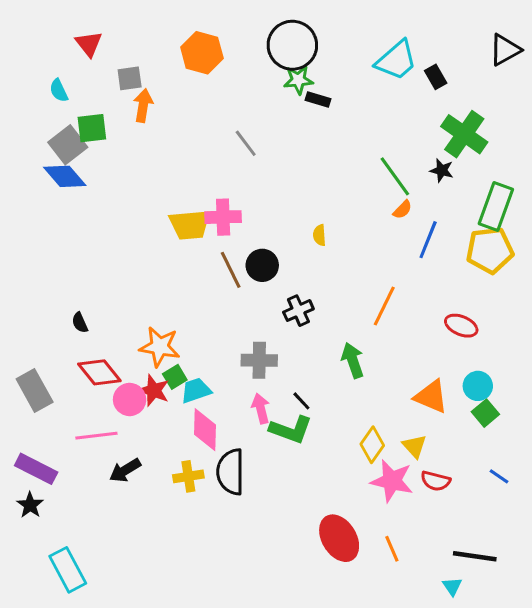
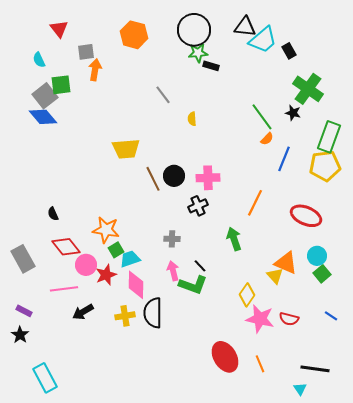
black triangle: (505, 50) -> (245, 27), moved, turned 35
pink cross: (223, 217) -> (208, 178), moved
yellow semicircle: (320, 235) -> (192, 119), moved
red ellipse: (461, 326) -> (306, 216), size x1.4
gray cross: (259, 360) -> (172, 239), size x0.7
red star: (154, 390) -> (106, 275), moved, turned 30
yellow triangle: (414, 446) -> (275, 276), moved
purple rectangle: (36, 469) -> (24, 311), size x0.6

